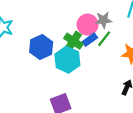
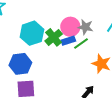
blue hexagon: (41, 47) -> (20, 64), moved
cyan hexagon: (67, 60) -> (32, 33), moved

